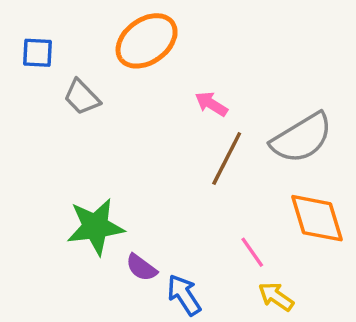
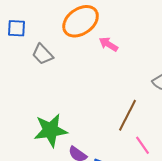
pink arrow: (211, 104) -> (109, 44), moved
brown line: (227, 158) -> (128, 115), moved

